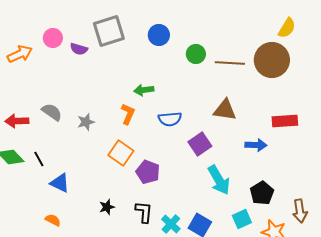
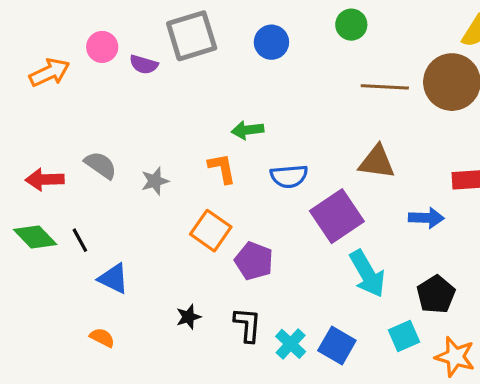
green circle: (196, 54) -> (351, 25), moved
orange L-shape: (128, 114) -> (222, 168), turned -35
purple square: (200, 144) -> (337, 216), size x1.4

